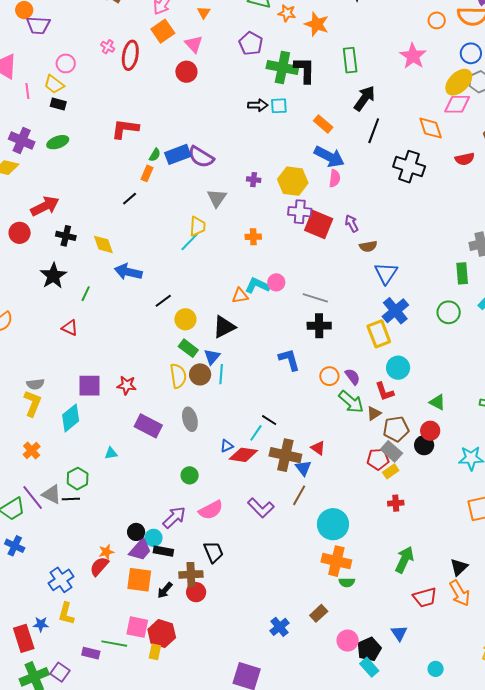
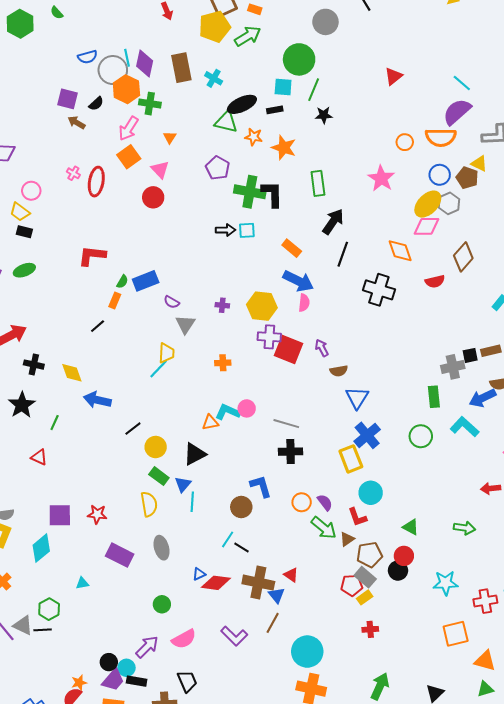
purple semicircle: (201, 157) -> (172, 302), moved, size x0.6
brown circle: (200, 374) -> (241, 507), moved
cyan line: (256, 433) -> (228, 539), moved

